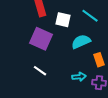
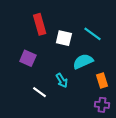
purple square: (41, 39) -> (28, 58), moved, size x0.7
cyan arrow: (79, 77) -> (62, 81), moved, turned 64

